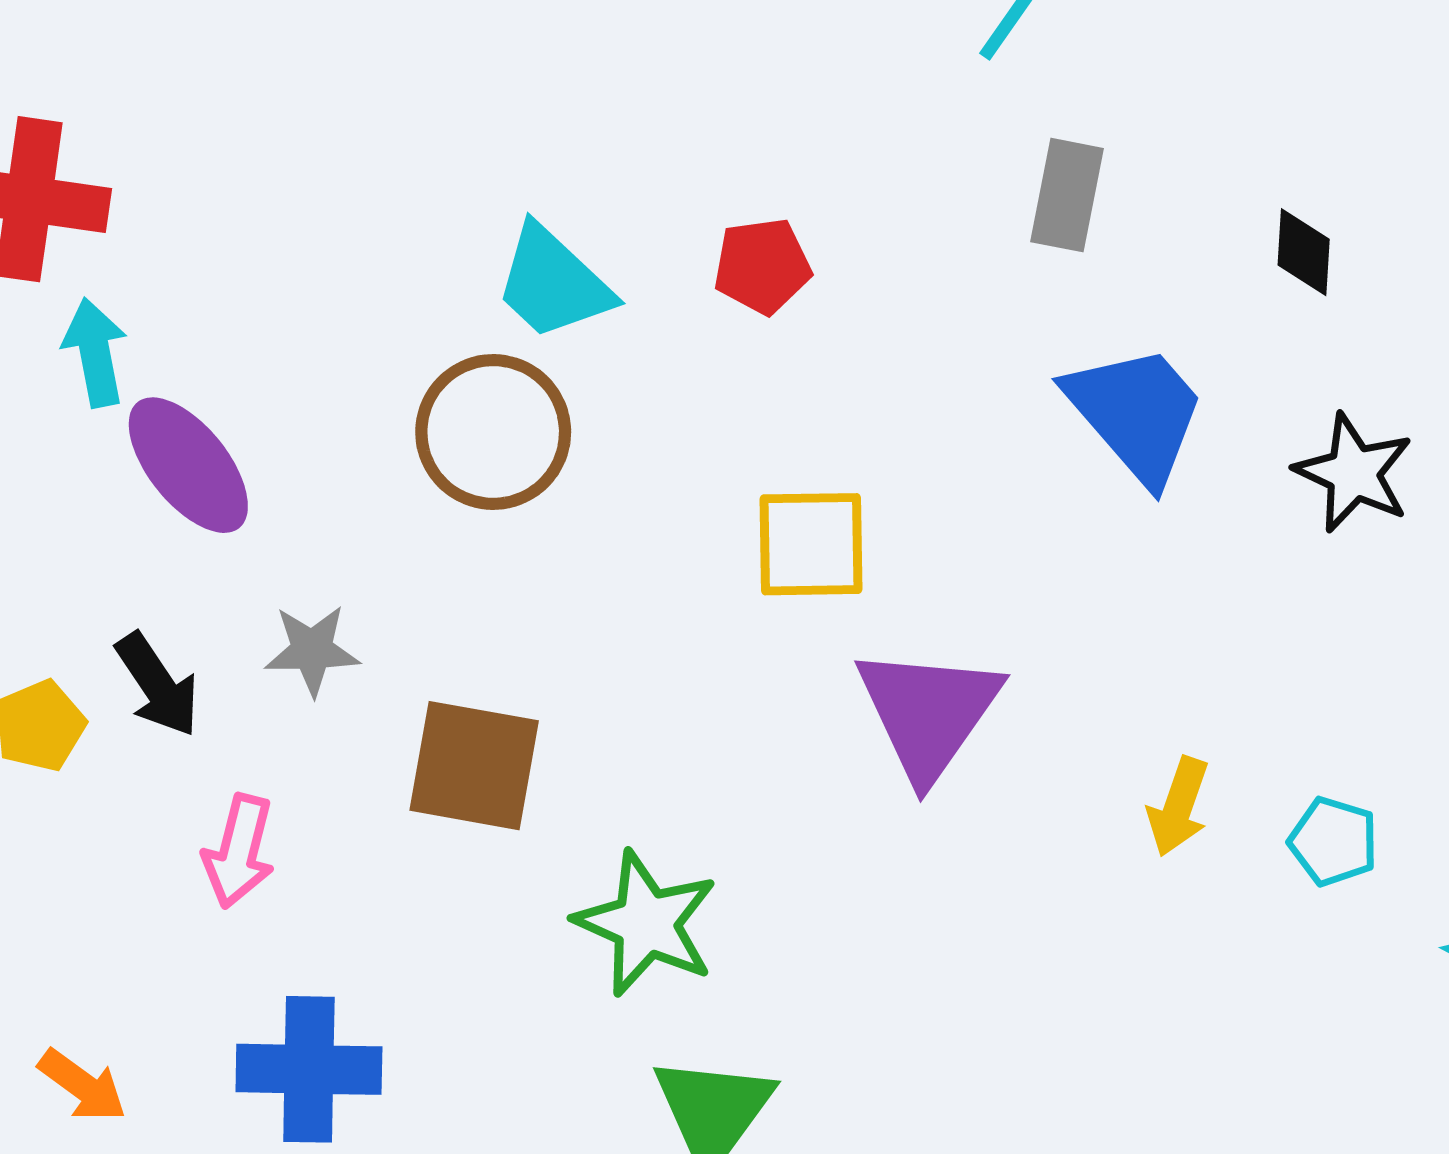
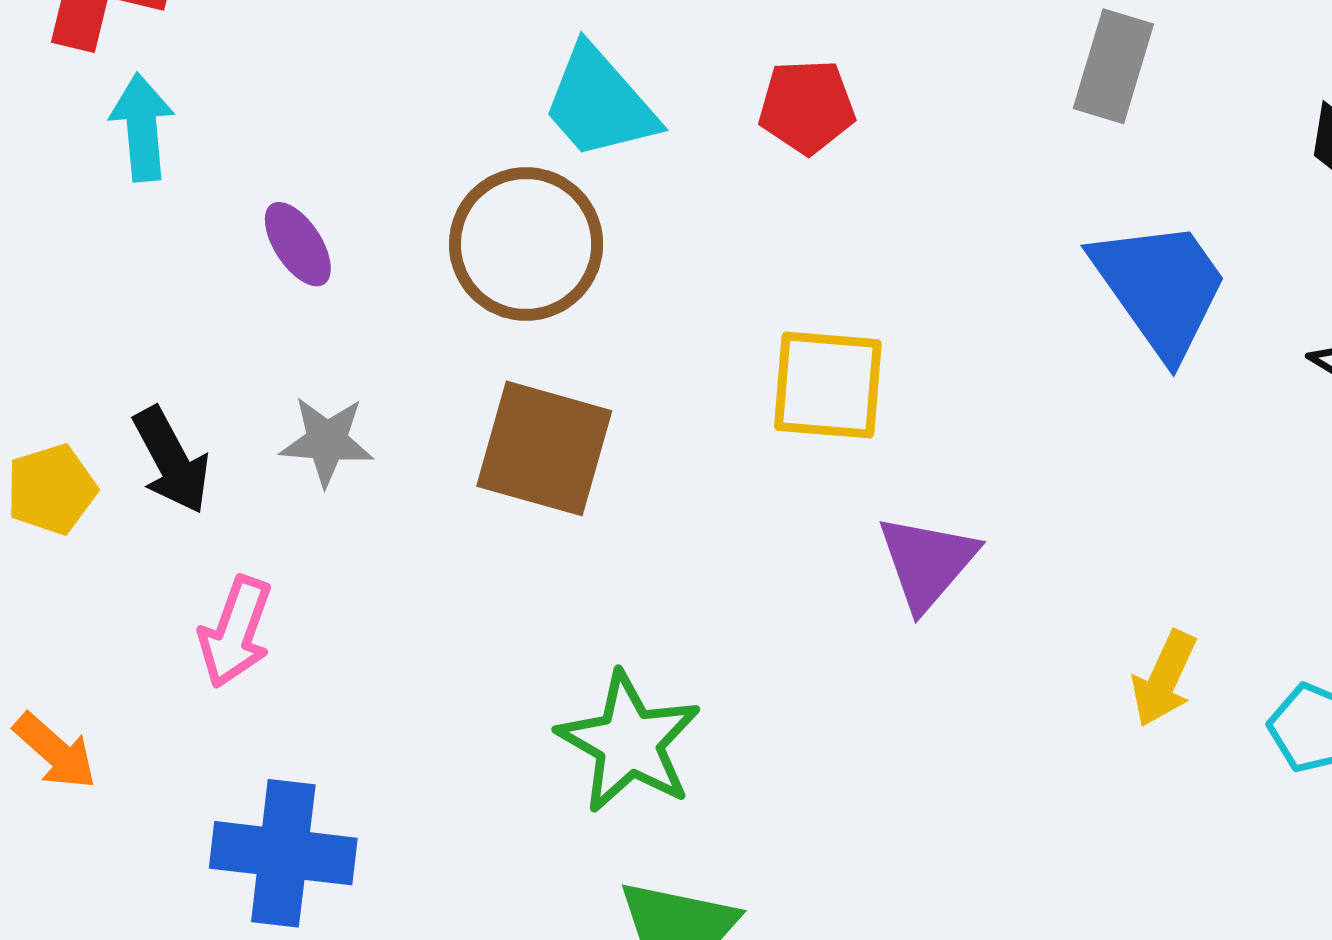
purple ellipse: (188, 465) -> (298, 244), moved, size x0.6
purple triangle: (928, 713) -> (927, 562), size x0.7
brown square: (474, 766) -> (544, 448), moved
orange arrow: (82, 1085) -> (55, 751), moved

